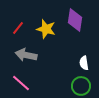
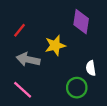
yellow star: (46, 29) -> (55, 45), moved, turned -30
green circle: (81, 86) -> (77, 88), moved

